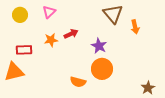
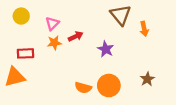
pink triangle: (49, 12) -> (52, 24), moved
orange circle: (102, 69) -> (109, 86), moved
brown star: (148, 88) -> (147, 79), moved

